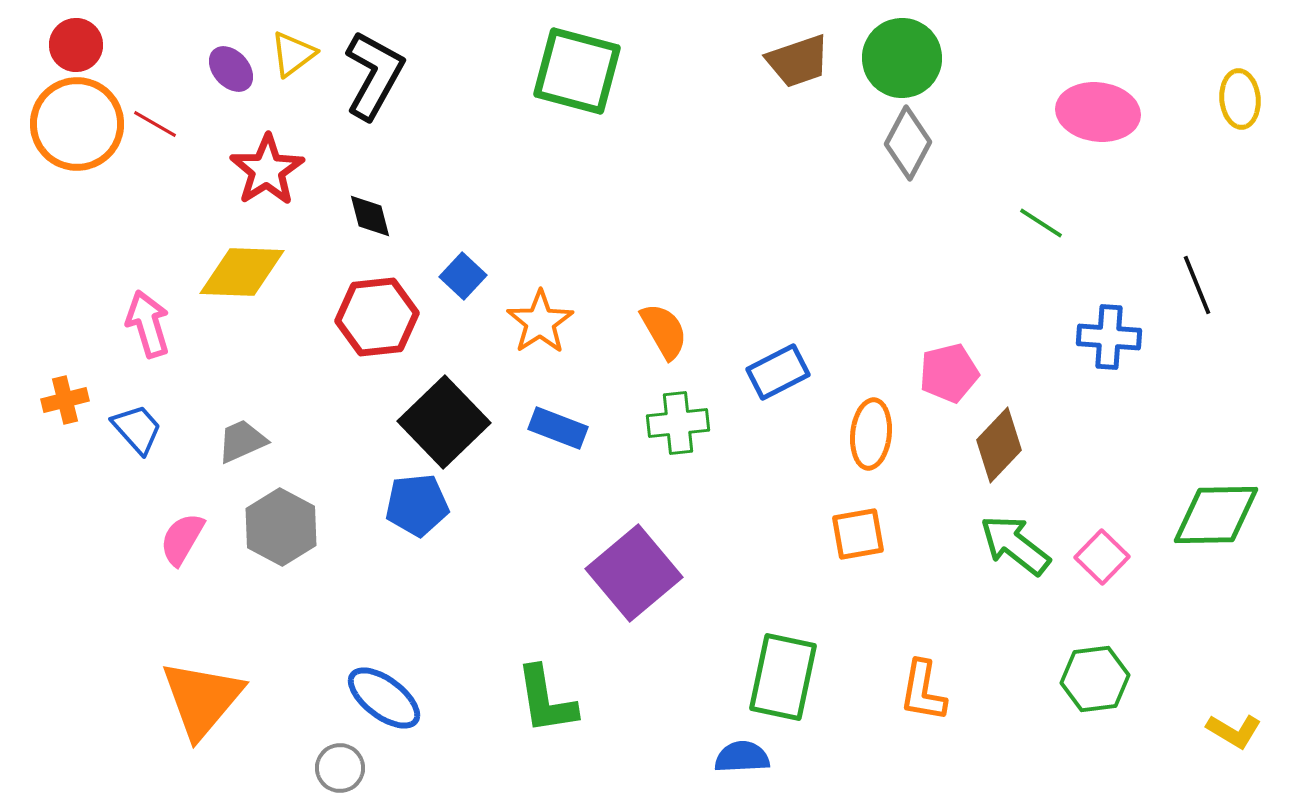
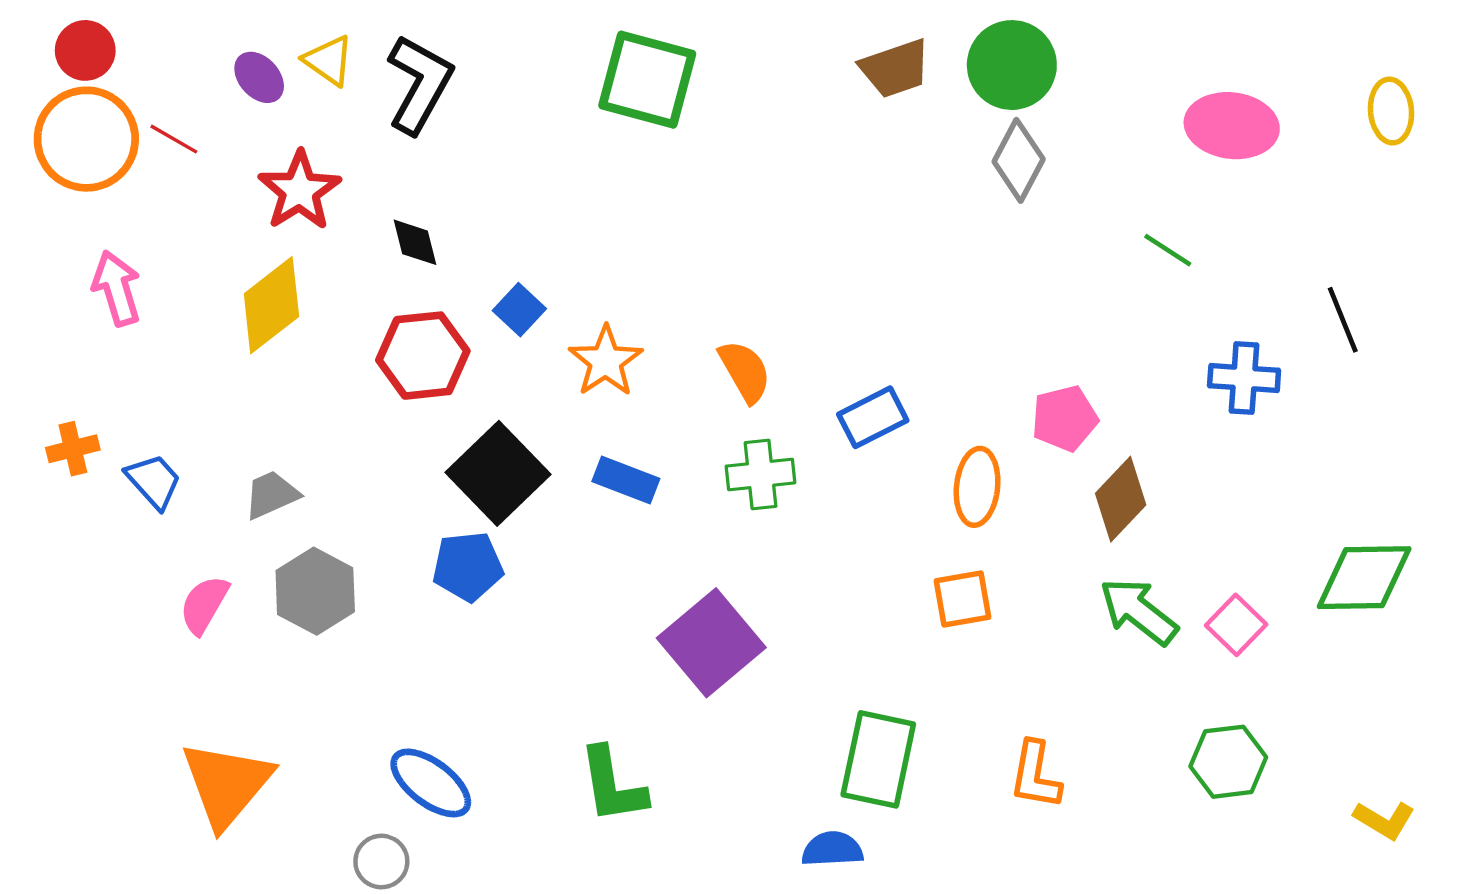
yellow triangle: (293, 54) -> (329, 61), turned -48
yellow diamond: (242, 272) -> (271, 305), turned -40
pink arrow: (148, 324) -> (117, 288), moved

